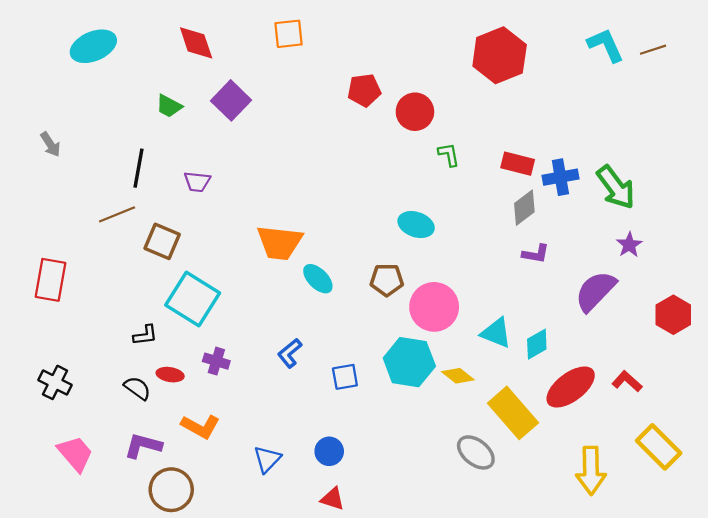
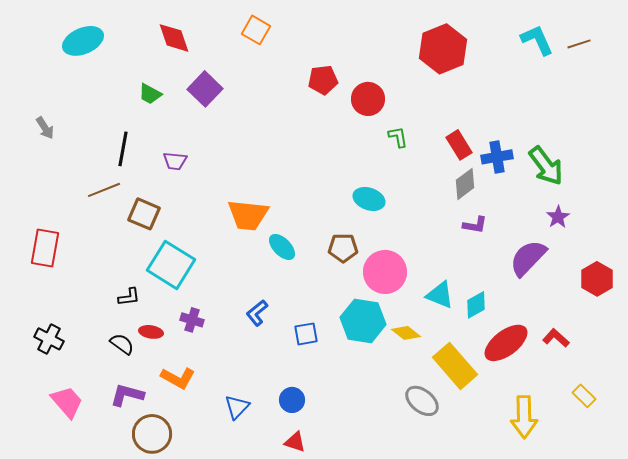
orange square: (289, 34) -> (256, 30), turned 36
red rectangle: (518, 164) -> (459, 145), turned 44
yellow rectangle: (659, 447) -> (584, 396), size x0.6

